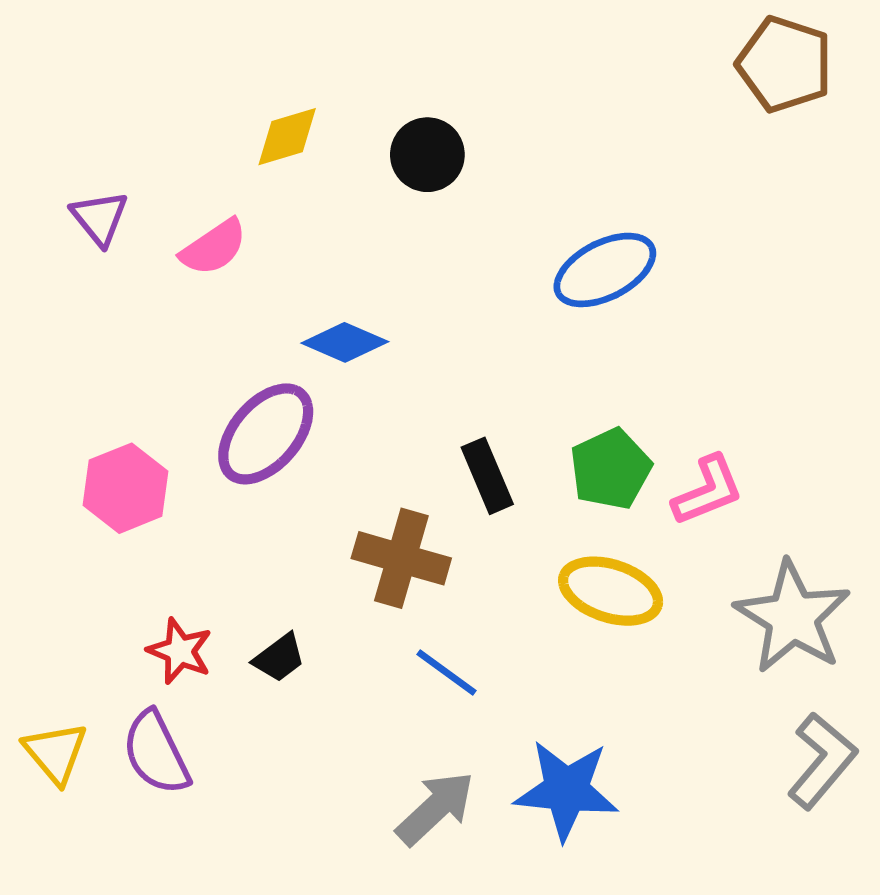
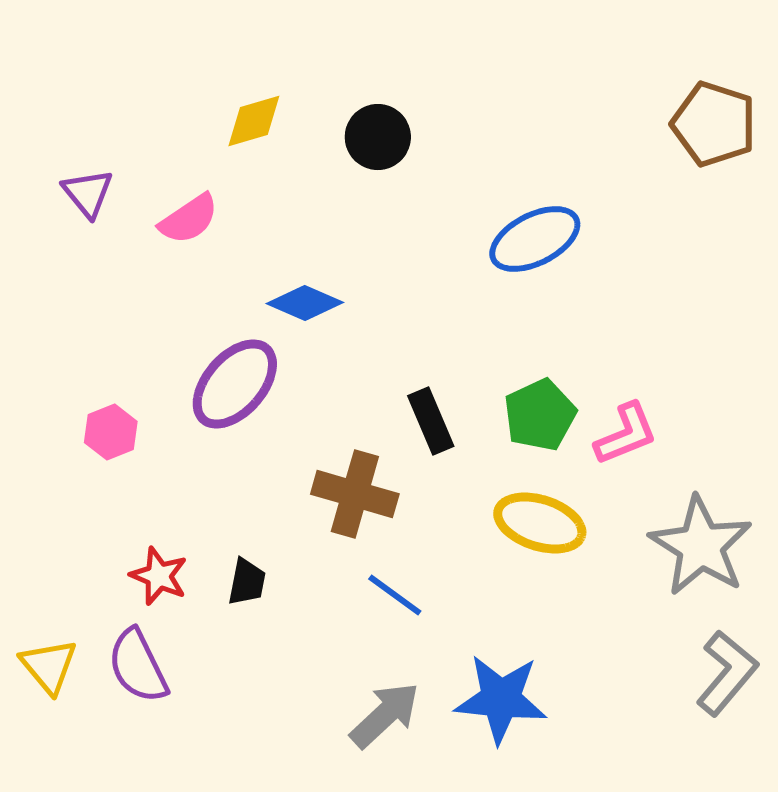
brown pentagon: (785, 64) -> (714, 124), moved
pink hexagon: (126, 488) -> (111, 432), size x0.7
black trapezoid: (279, 658) -> (247, 582), turned -42

